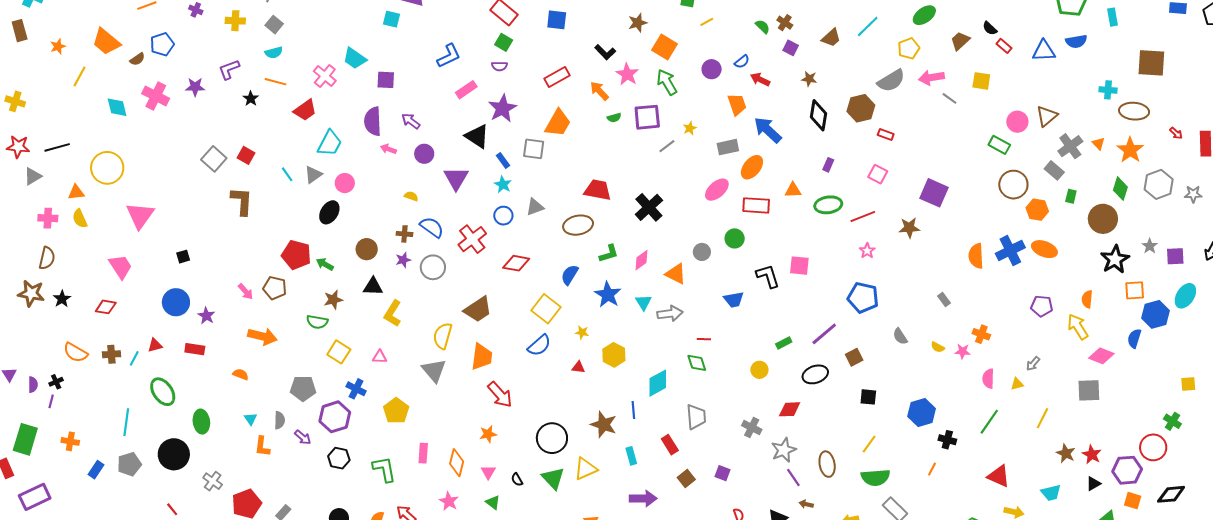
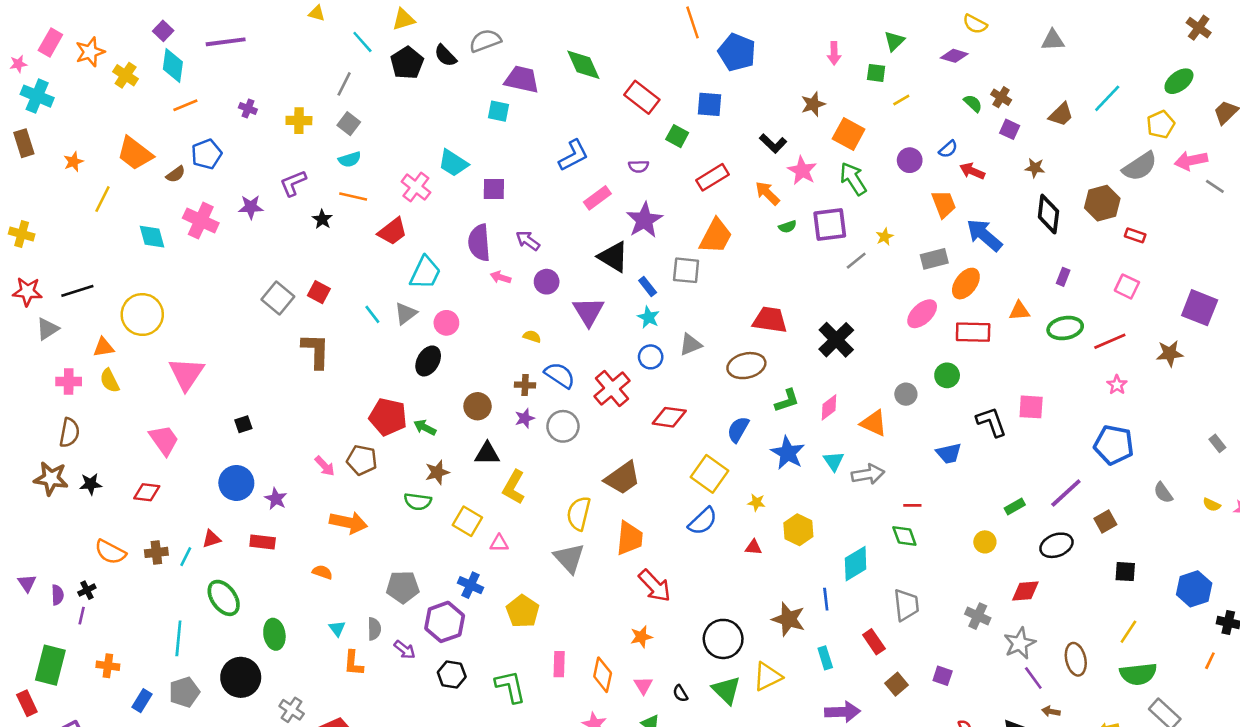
green square: (504, 42) -> (677, 136), moved
black star: (62, 299) -> (91, 484), turned 30
yellow square: (339, 352) -> (467, 521), moved

